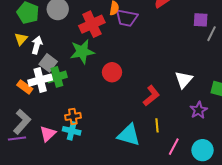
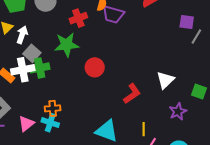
red cross: (92, 24) -> (78, 18), size x0.7
yellow line: (157, 125) -> (144, 129), moved

